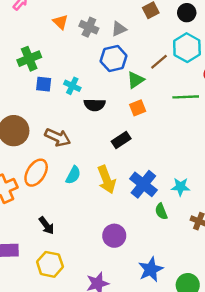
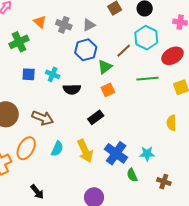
green cross: (29, 59) -> (19, 42), moved

